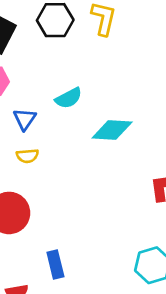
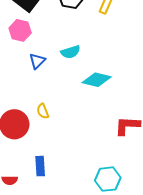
yellow semicircle: (27, 156) -> (43, 111), moved, turned 63

